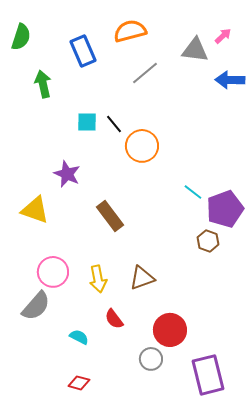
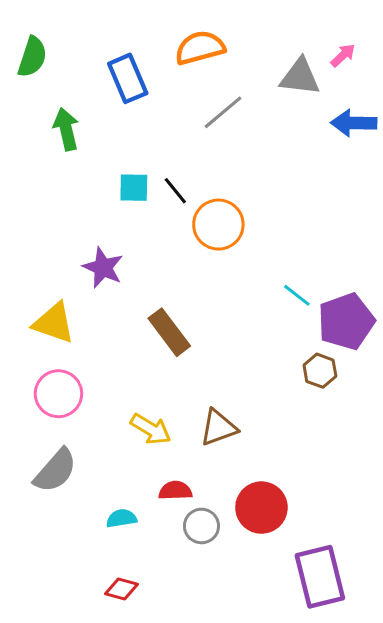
pink circle: (53, 272) -> (58, 394), moved
yellow arrow: (98, 279) -> (151, 429), turned -48
red semicircle: (114, 319) -> (175, 491), turned 125
cyan semicircle: (79, 337) -> (122, 518), turned -36
gray circle: (151, 359) -> (201, 526), moved

